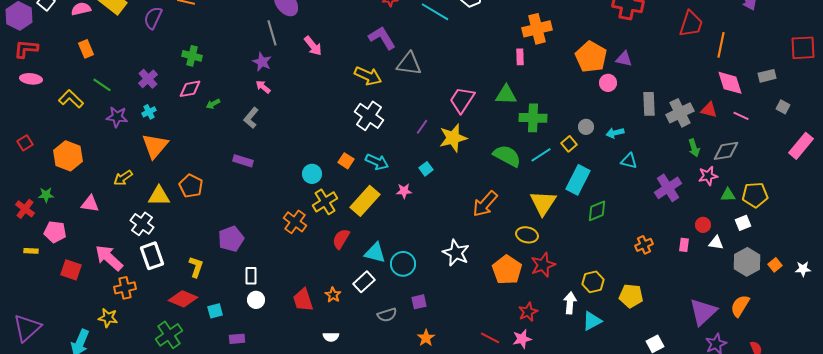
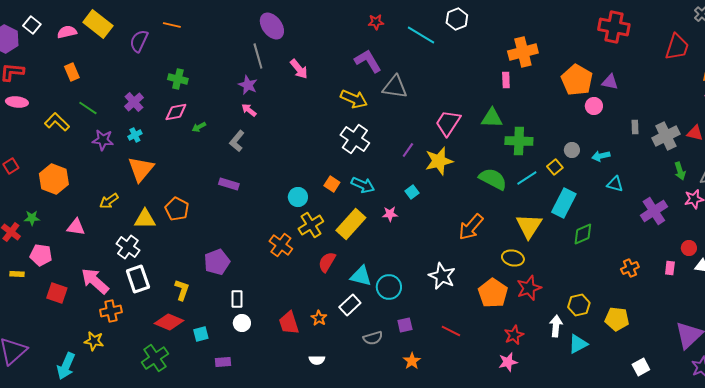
gray rectangle: (649, 104) -> (635, 127), size x0.6
red line: (490, 338) -> (451, 331), moved

